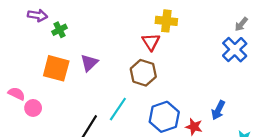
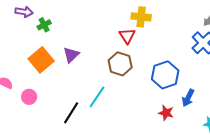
orange square: (56, 68) -> (41, 60), turned 35
pink circle: (33, 108) -> (29, 97), moved
blue hexagon: (164, 117) -> (165, 75), moved

